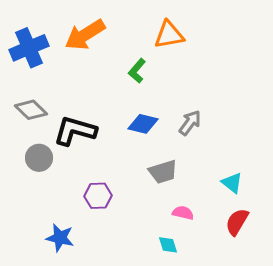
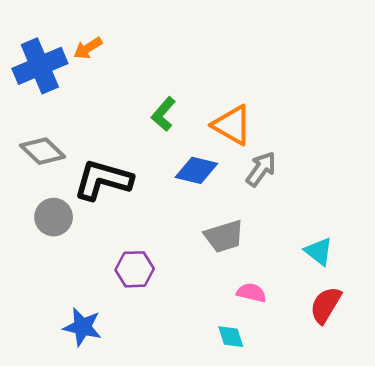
orange arrow: (85, 35) -> (88, 48), moved, size x0.5
orange triangle: (169, 35) -> (232, 125), moved, turned 40
green L-shape: (137, 71) -> (163, 114), moved

